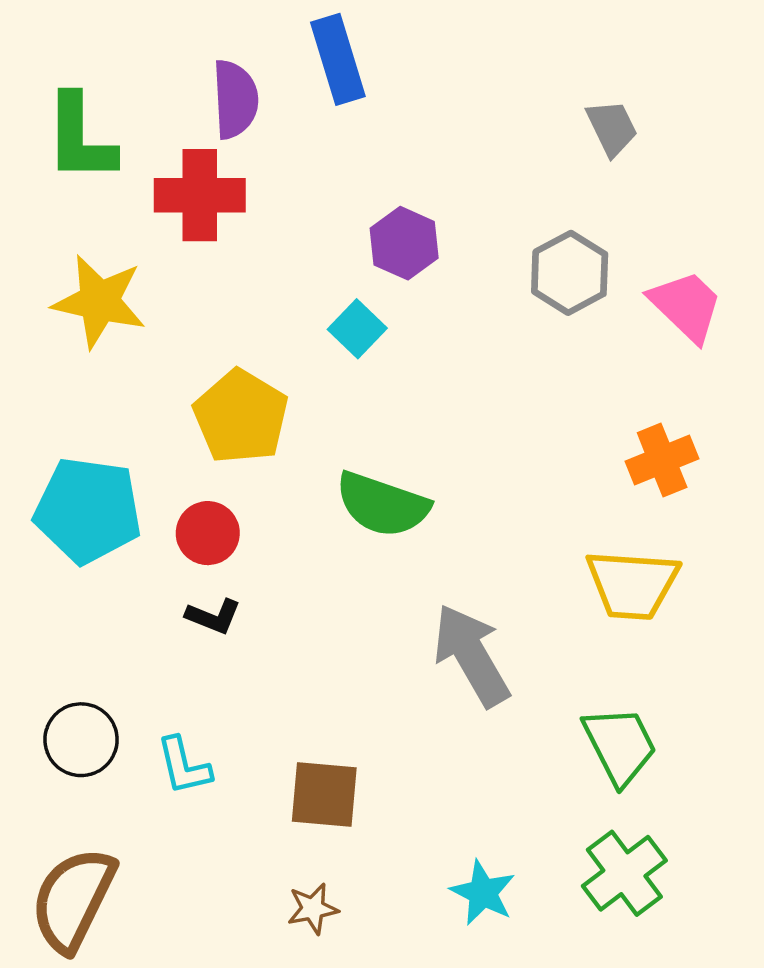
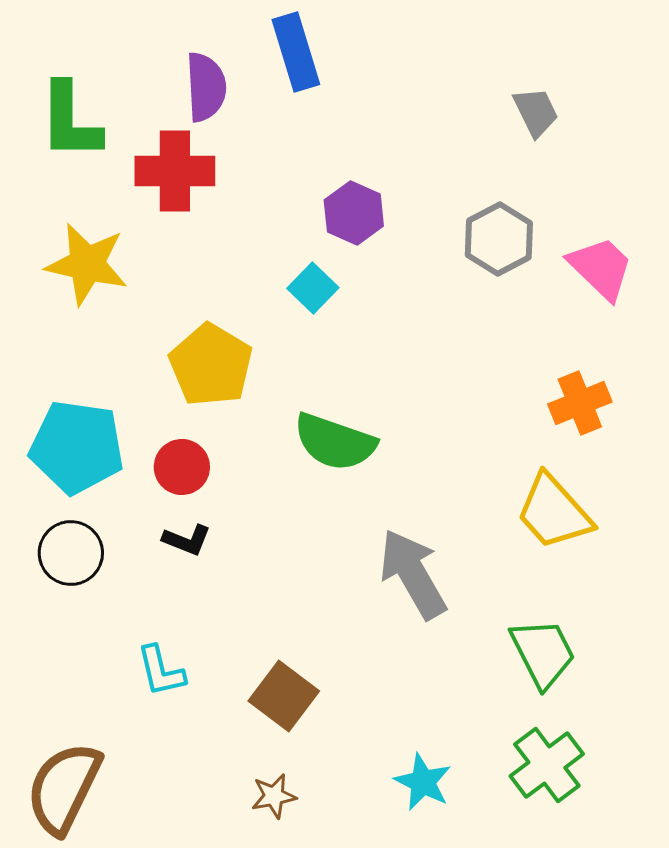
yellow trapezoid: (632, 584) -> (554, 512), turned 44
black circle: (81, 740) -> (71, 553), moved
brown square: (324, 794) -> (284, 696), turned 32

